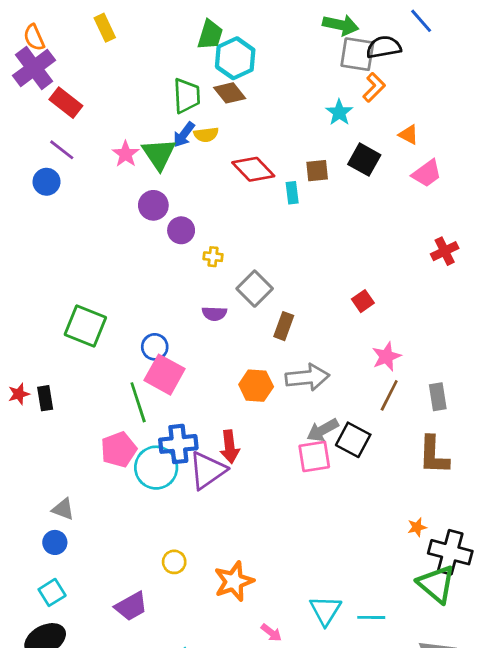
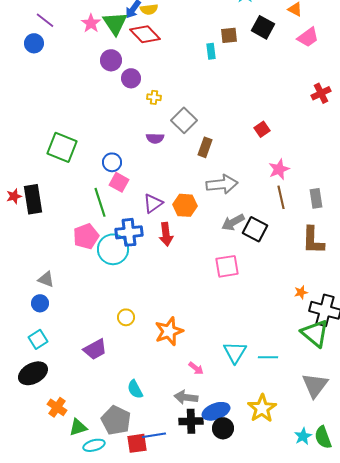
red diamond: (253, 169) -> (145, 34), moved
pink square: (164, 375) -> (119, 182), size x0.7
orange hexagon: (256, 386) -> (185, 205), moved
brown line: (389, 395) -> (281, 197), turned -40
black rectangle: (45, 398) -> (33, 199), size x1.6
pink square: (314, 456) -> (227, 266), moved
purple triangle: (207, 470) -> (153, 203), moved, size x0.7

